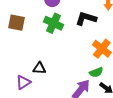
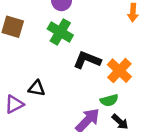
black L-shape: (86, 18) -> (87, 60), moved

